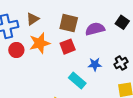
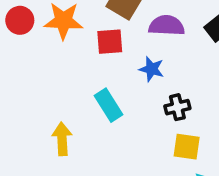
black cross: (121, 63) -> (177, 107), moved
blue star: (95, 64) -> (152, 69), moved

